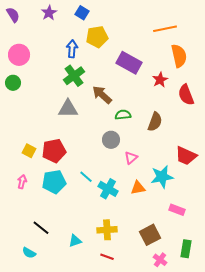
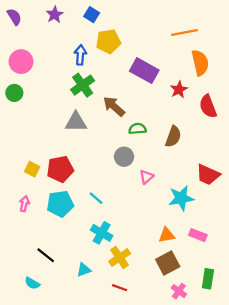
orange triangle: (138, 188) -> (167, 235), moved
cyan cross: (108, 189) -> (102, 233), moved
yellow cross: (107, 230) -> (120, 257), turned -30

